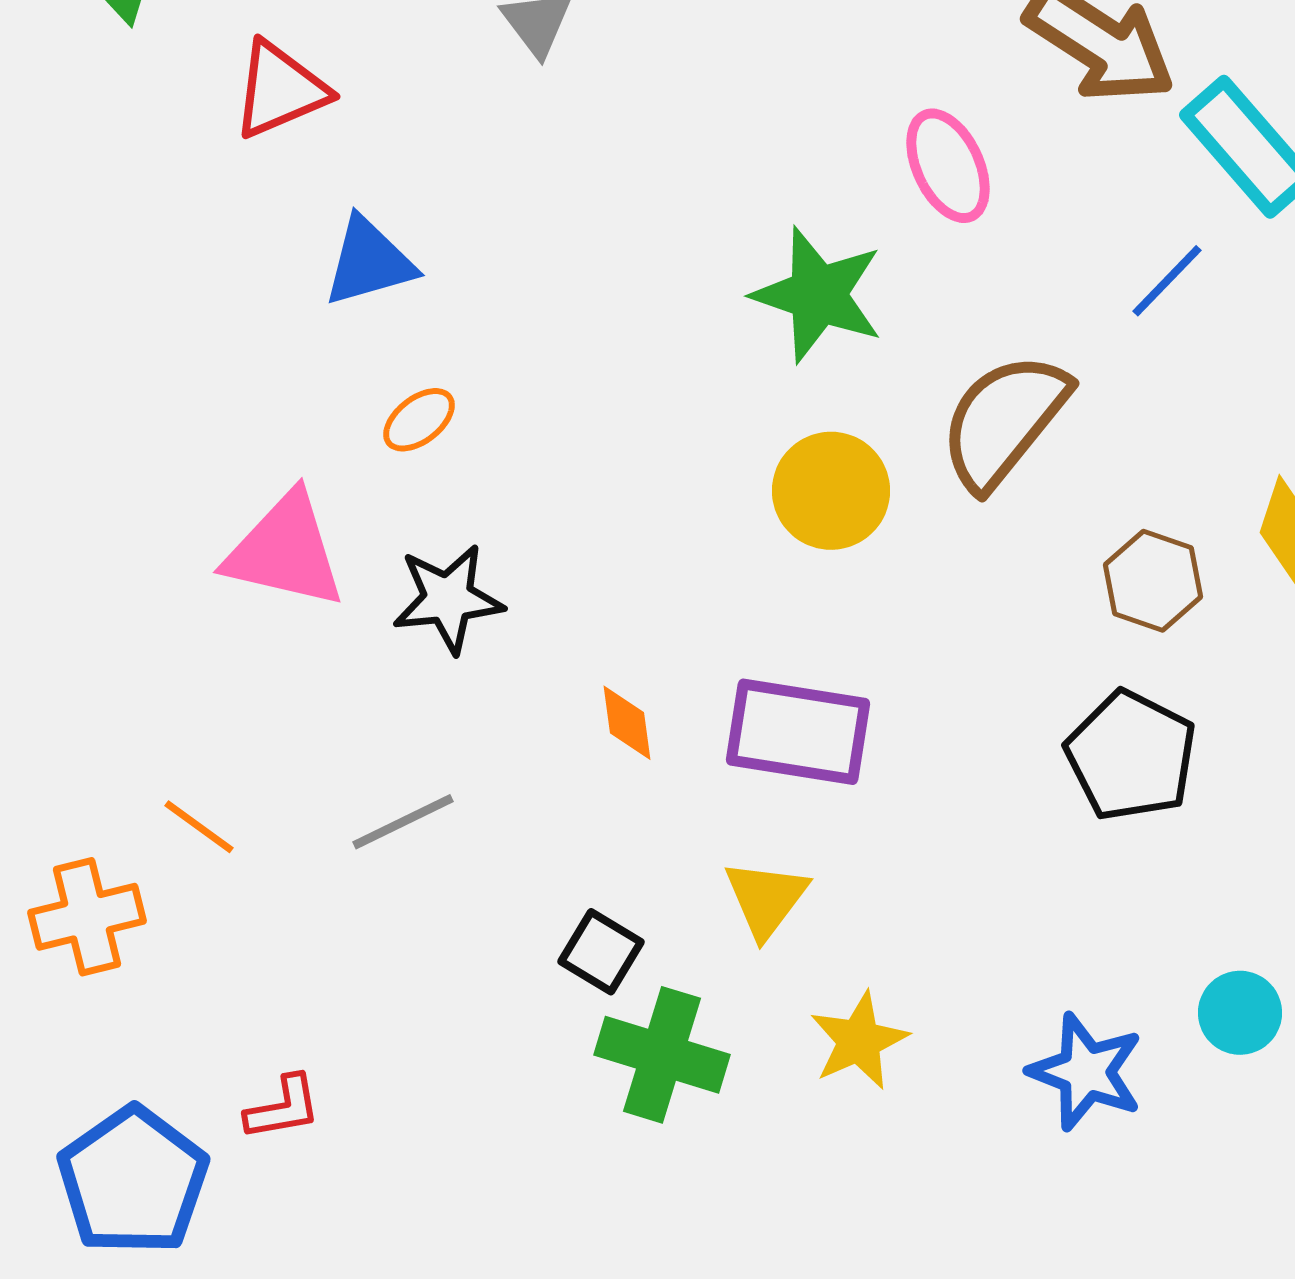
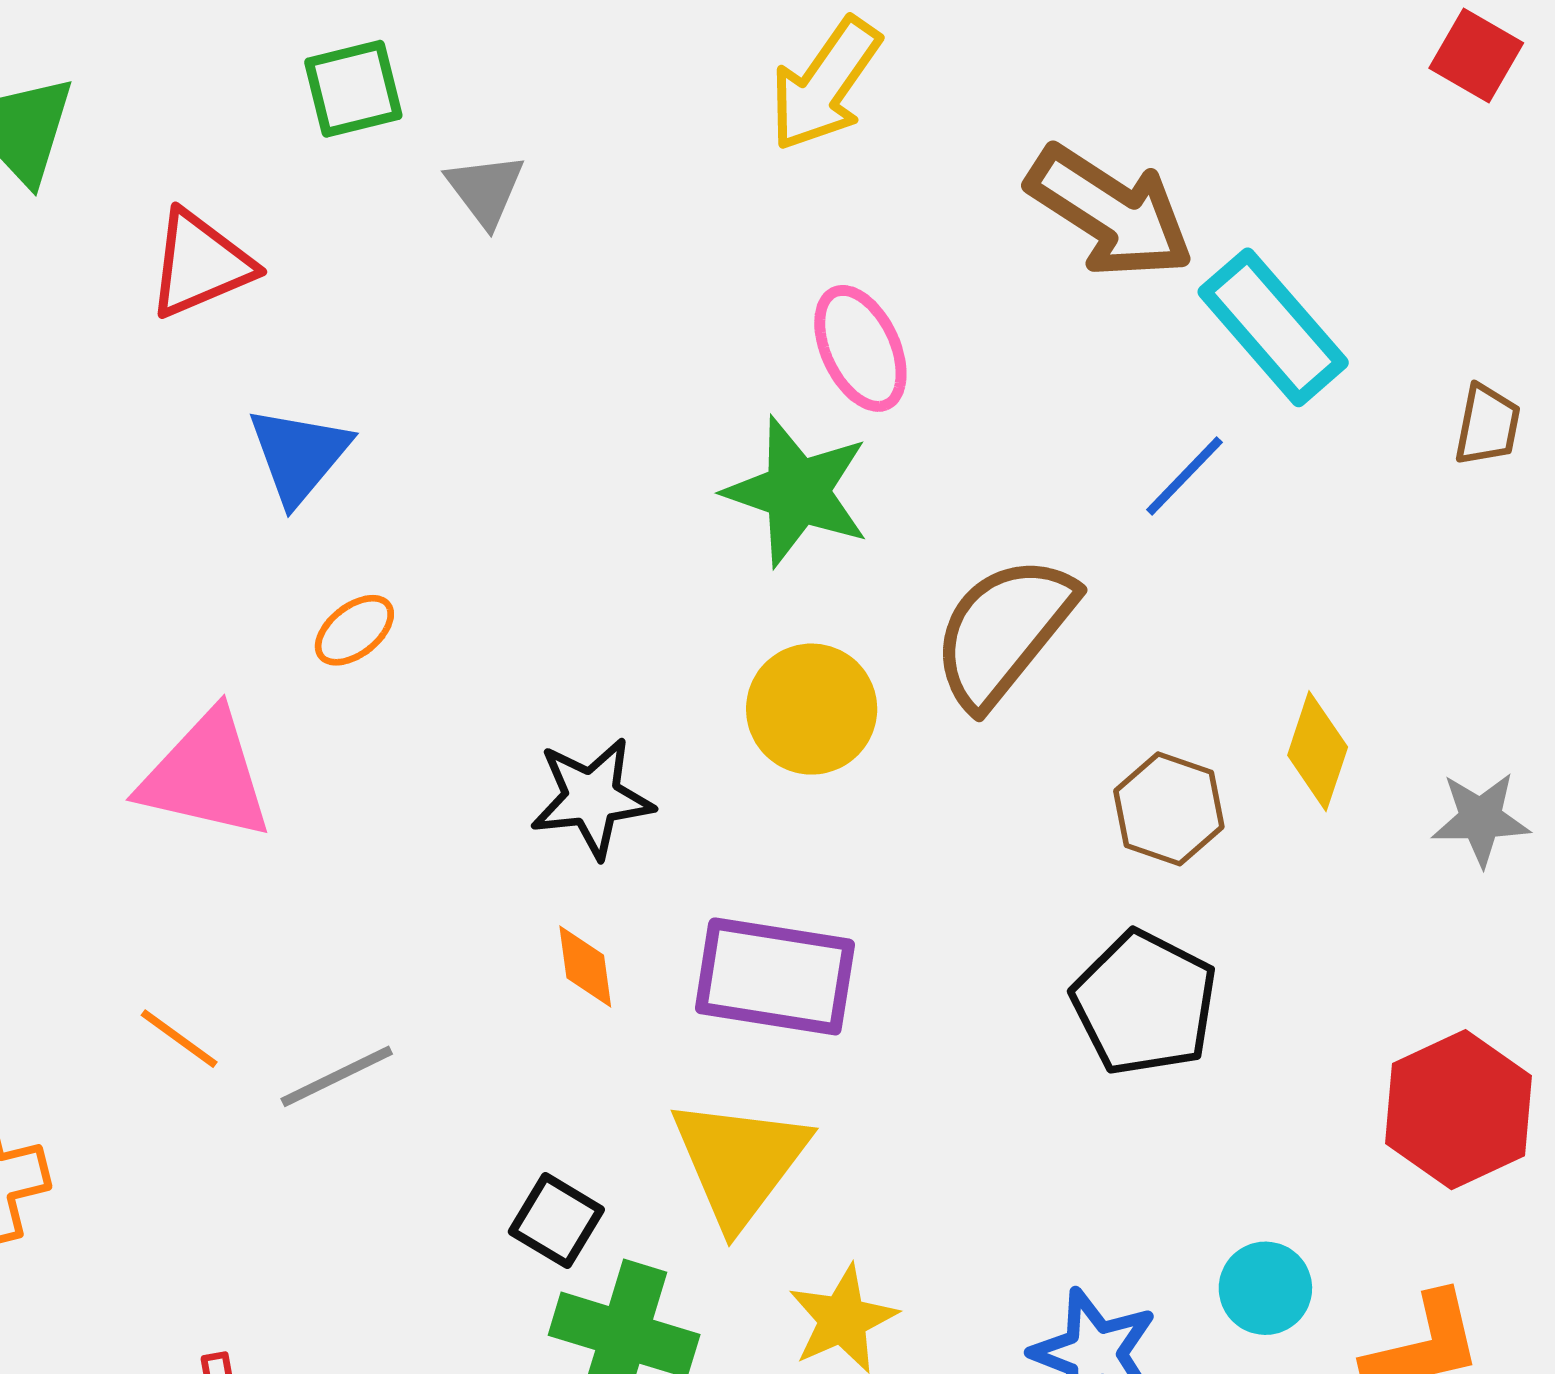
pink ellipse: (948, 166) -> (860, 348), moved
blue triangle: (369, 262) -> (299, 455), turned -34
black star: (448, 599) -> (592, 798), moved
orange line: (199, 827) -> (179, 1039), moved
yellow triangle: (766, 899) -> (739, 1162), size x1.5

